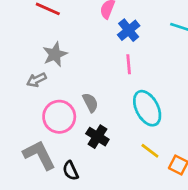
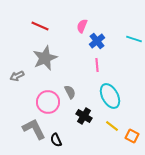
gray star: (55, 54) -> (45, 58), size x1.4
gray arrow: (36, 80) -> (17, 76), moved
black cross: (97, 137) -> (84, 116), moved

